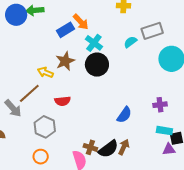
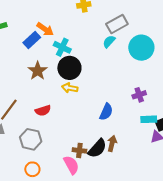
cyan semicircle: (130, 42) -> (109, 41), moved
yellow arrow: (45, 72) -> (70, 88), moved

